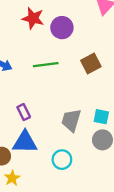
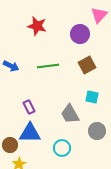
purple circle: (62, 28) -> (80, 34), moved
cyan square: (101, 117) -> (92, 97), moved
gray trapezoid: (71, 120) -> (70, 114), turned -45

